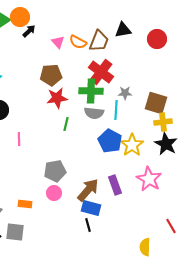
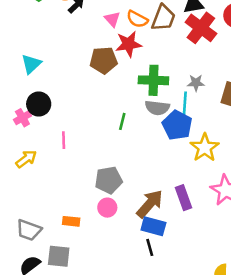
red cross: (101, 72) -> (201, 28), moved
red star: (57, 98) -> (129, 44), moved
blue pentagon: (110, 141) -> (177, 125), moved

